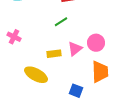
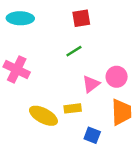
pink cross: (14, 37) -> (17, 69), size x1.5
yellow rectangle: (54, 54) -> (73, 108), moved

